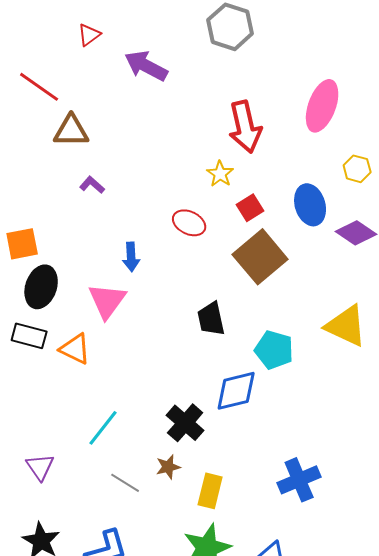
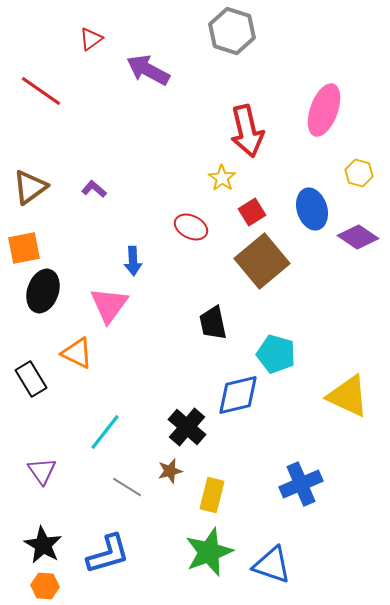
brown triangle: (71, 131) -> (30, 187), moved, turned -36
yellow triangle: (346, 326) -> (348, 396), moved
black rectangle: (29, 336) -> (31, 379), moved, turned 44

